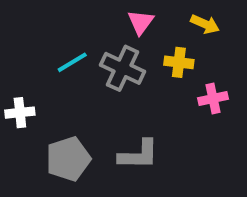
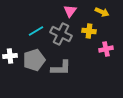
gray L-shape: (139, 155) -> (61, 68), moved
gray pentagon: (68, 159) -> (34, 60), moved

